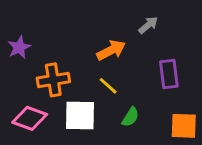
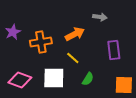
gray arrow: (148, 25) -> (100, 17), turned 48
orange cross: (53, 80) -> (41, 42), moved

